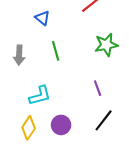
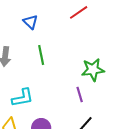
green star: (106, 45) -> (93, 70), moved

